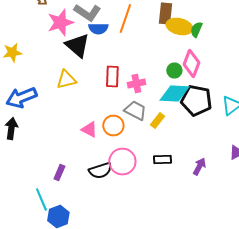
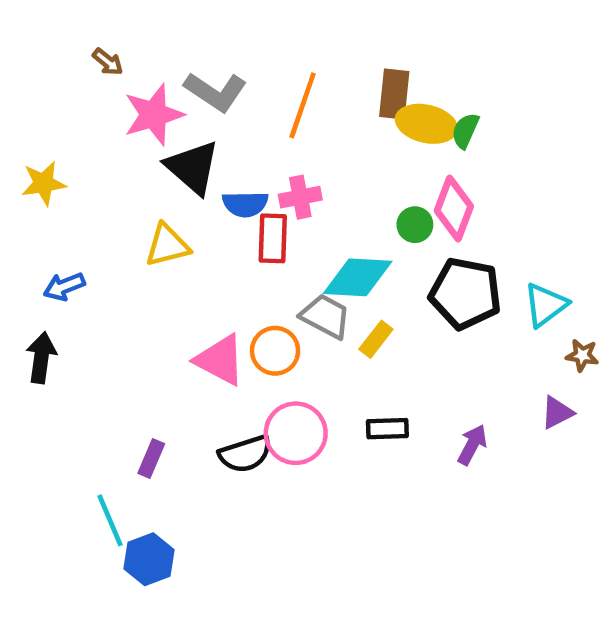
blue semicircle: (98, 28) -> (245, 204), moved
pink cross: (136, 84) -> (300, 197), moved
cyan diamond: (174, 94) -> (358, 277), moved
blue arrow: (21, 98) -> (64, 287), size x0.6
pink triangle: (89, 130) -> (220, 360), size x1.4

